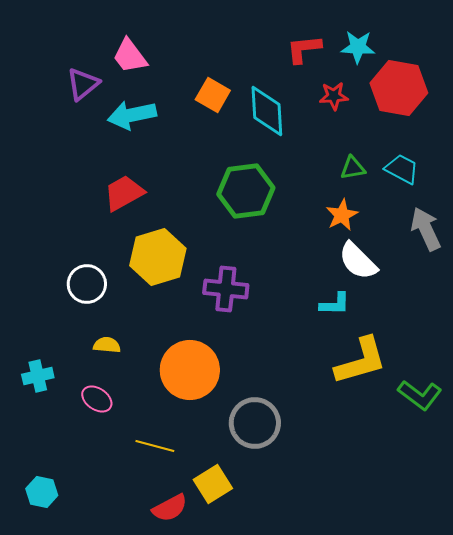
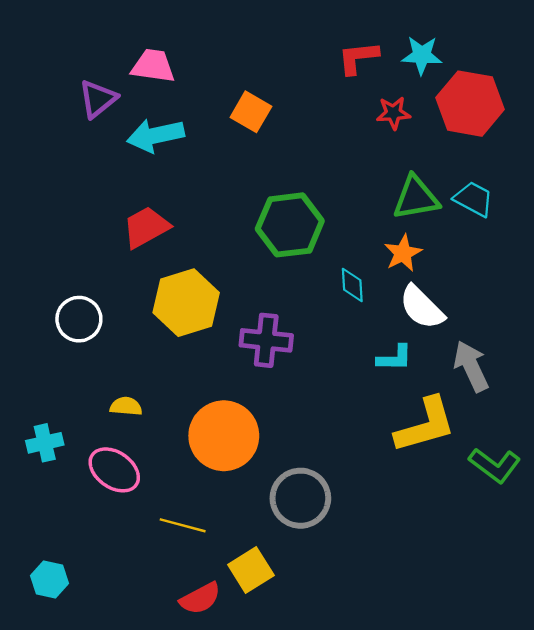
pink trapezoid: (130, 56) -> (153, 66), turned 135
cyan diamond: (267, 111) -> (352, 285), moved, size x0.6
green triangle: (353, 168) -> (416, 198), size x1.6
gray arrow: (426, 229) -> (471, 366), moved
white circle: (87, 284) -> (79, 319), moved
pink ellipse: (97, 399) -> (114, 470), size x1.4

